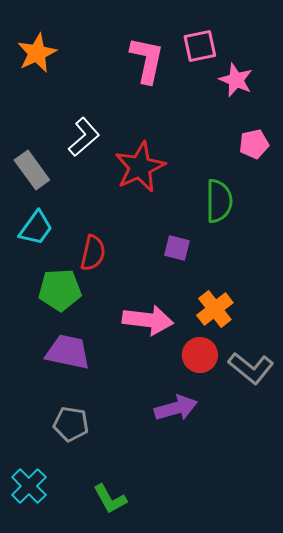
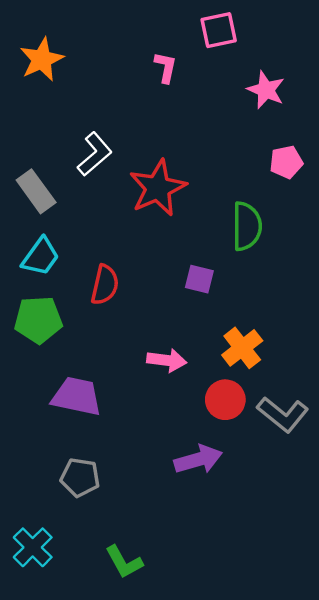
pink square: (200, 46) -> (219, 30), moved
pink L-shape: (147, 60) -> (166, 67), size x0.6
green pentagon: (60, 290) -> (38, 320), moved
pink arrow: (148, 320) -> (167, 360), size x0.7

